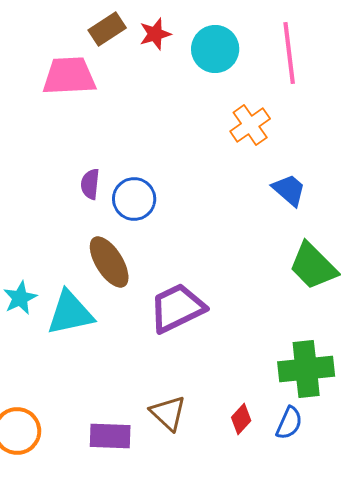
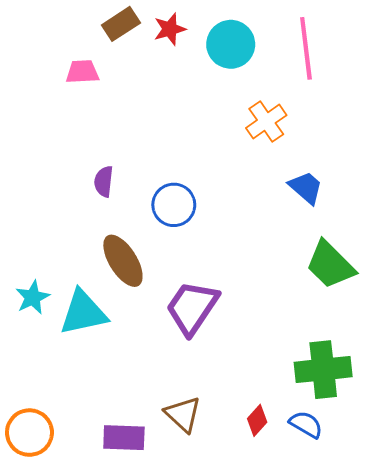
pink trapezoid: (69, 76) -> (82, 72), size x0.6
blue circle: (134, 199) -> (174, 205), moved
purple trapezoid: (177, 308) -> (192, 308), turned -30
blue semicircle: (289, 423) -> (306, 424), turned -84

